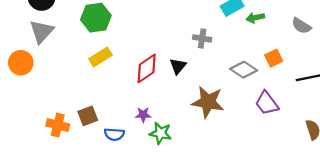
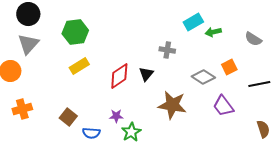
brown square: (88, 116) -> (68, 117), turned -30
orange cross: (58, 125) -> (22, 109), moved, turned -30
green star: (161, 133) -> (131, 132), turned 30

